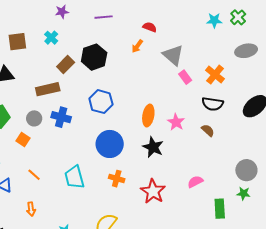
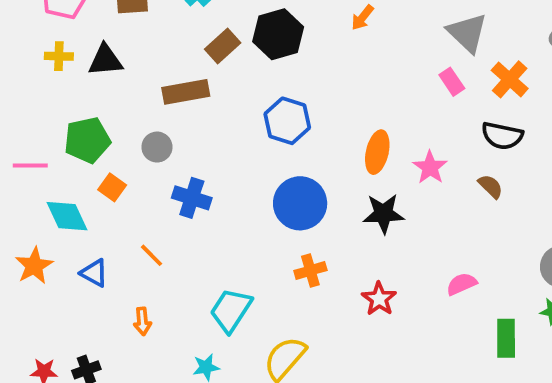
gray triangle: (173, 55) -> (467, 33), moved
blue cross: (61, 117) -> (192, 198), moved
orange square: (23, 140) -> (112, 187), moved
black star: (153, 147) -> (384, 214), turned -30
cyan trapezoid: (74, 177) -> (231, 310), moved, turned 45
orange cross: (117, 179) -> (310, 270), turned -35
red star: (153, 191) -> (379, 299), size x0.7

